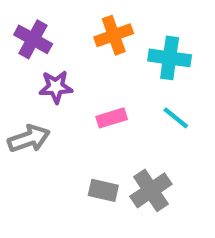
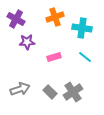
gray arrow: (29, 139) -> (20, 89), moved
gray rectangle: (103, 190) -> (50, 92), turned 32

